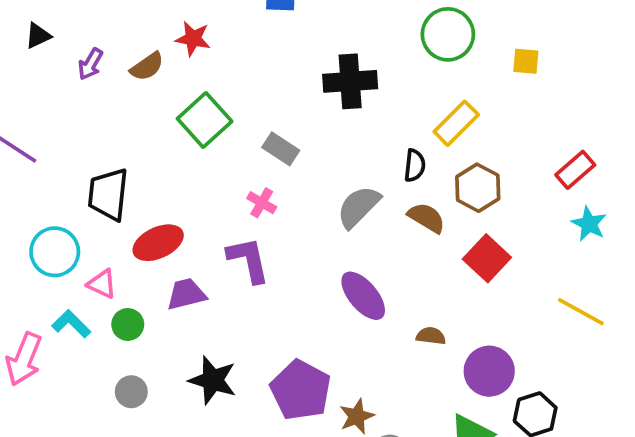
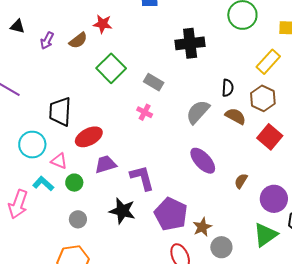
black triangle: (38, 36) -> (17, 26), turned 42
yellow rectangle: (456, 123) -> (268, 62), moved
purple L-shape: (248, 260) -> (142, 178), moved
brown semicircle: (431, 336) -> (241, 181), turned -63

